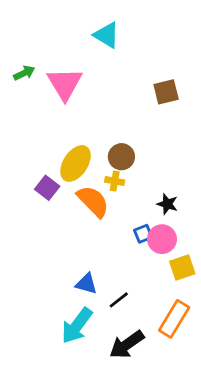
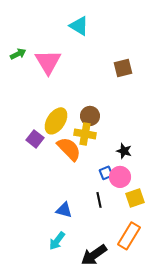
yellow cross: (115, 181) -> (85, 134), size x1.5
black line: (119, 300) -> (99, 200), moved, turned -63
cyan arrow: (77, 326) -> (57, 241), size x0.7

